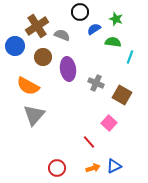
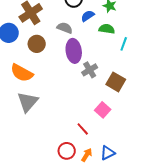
gray semicircle: (62, 35) -> (65, 28), moved
purple ellipse: (68, 69) -> (74, 51), moved
gray cross: (96, 83) -> (90, 70), turned 35
red circle: (57, 168) -> (67, 151), moved
orange arrow: (93, 168) -> (87, 155), turned -40

